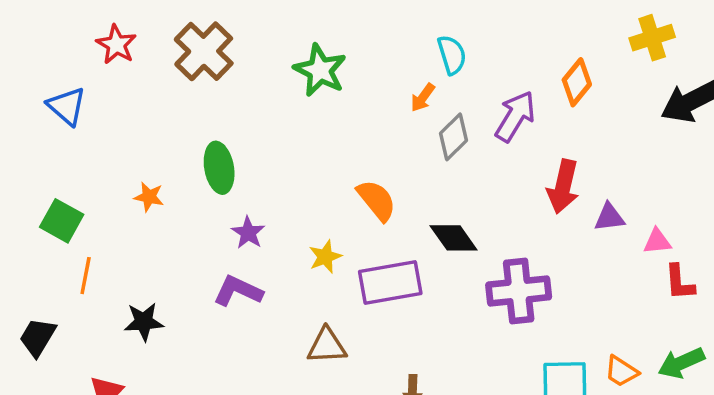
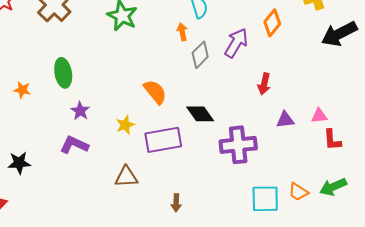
orange arrow: (423, 98) -> (182, 32), turned 132
red arrow: (563, 187) -> (264, 84), size x0.7
purple triangle: (609, 217) -> (285, 120), moved

